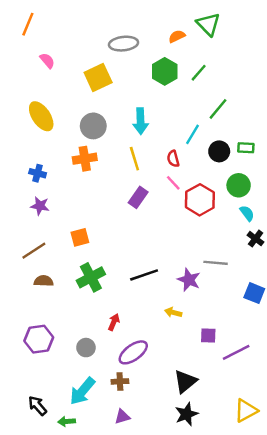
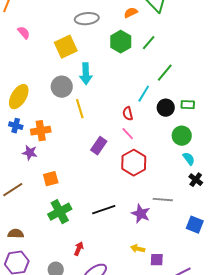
yellow ellipse: (41, 116) -> (19, 97), moved, turned 65
cyan arrow: (140, 121) -> (86, 74), moved
orange cross: (85, 159) -> (41, 131), moved
yellow line: (134, 159) -> (80, 109), moved
red hexagon: (200, 200) -> (134, 163), moved
purple star: (40, 206) -> (30, 153), moved
brown semicircle: (44, 281) -> (16, 234), moved
yellow arrow: (173, 312) -> (138, 249), moved

